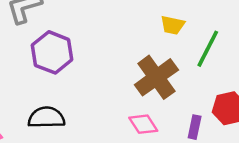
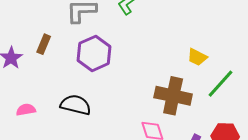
brown cross: (156, 77) -> (173, 96), turned 33

